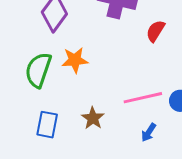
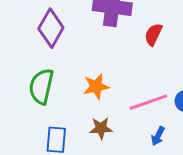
orange star: (75, 60) -> (96, 86), moved
brown star: (93, 118) -> (101, 128), turned -30

